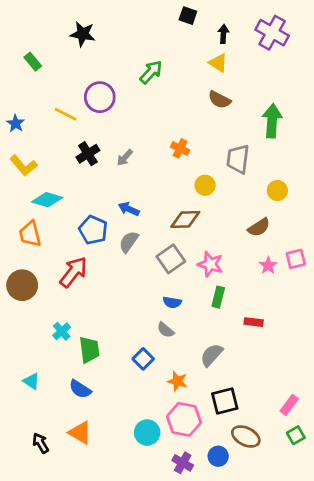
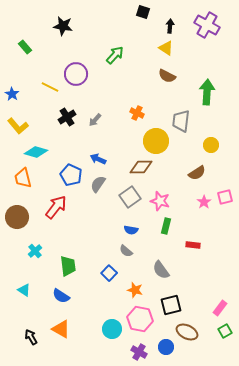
yellow circle: (205, 185) -> (156, 141), size x1.6
cyan cross: (62, 331) -> (35, 251), moved
gray semicircle: (212, 355) -> (161, 270), turned -78

